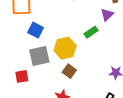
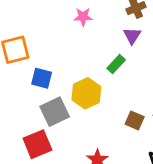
brown square: (69, 71) -> (135, 120), moved
red square: (22, 76) -> (37, 144), size x1.5

